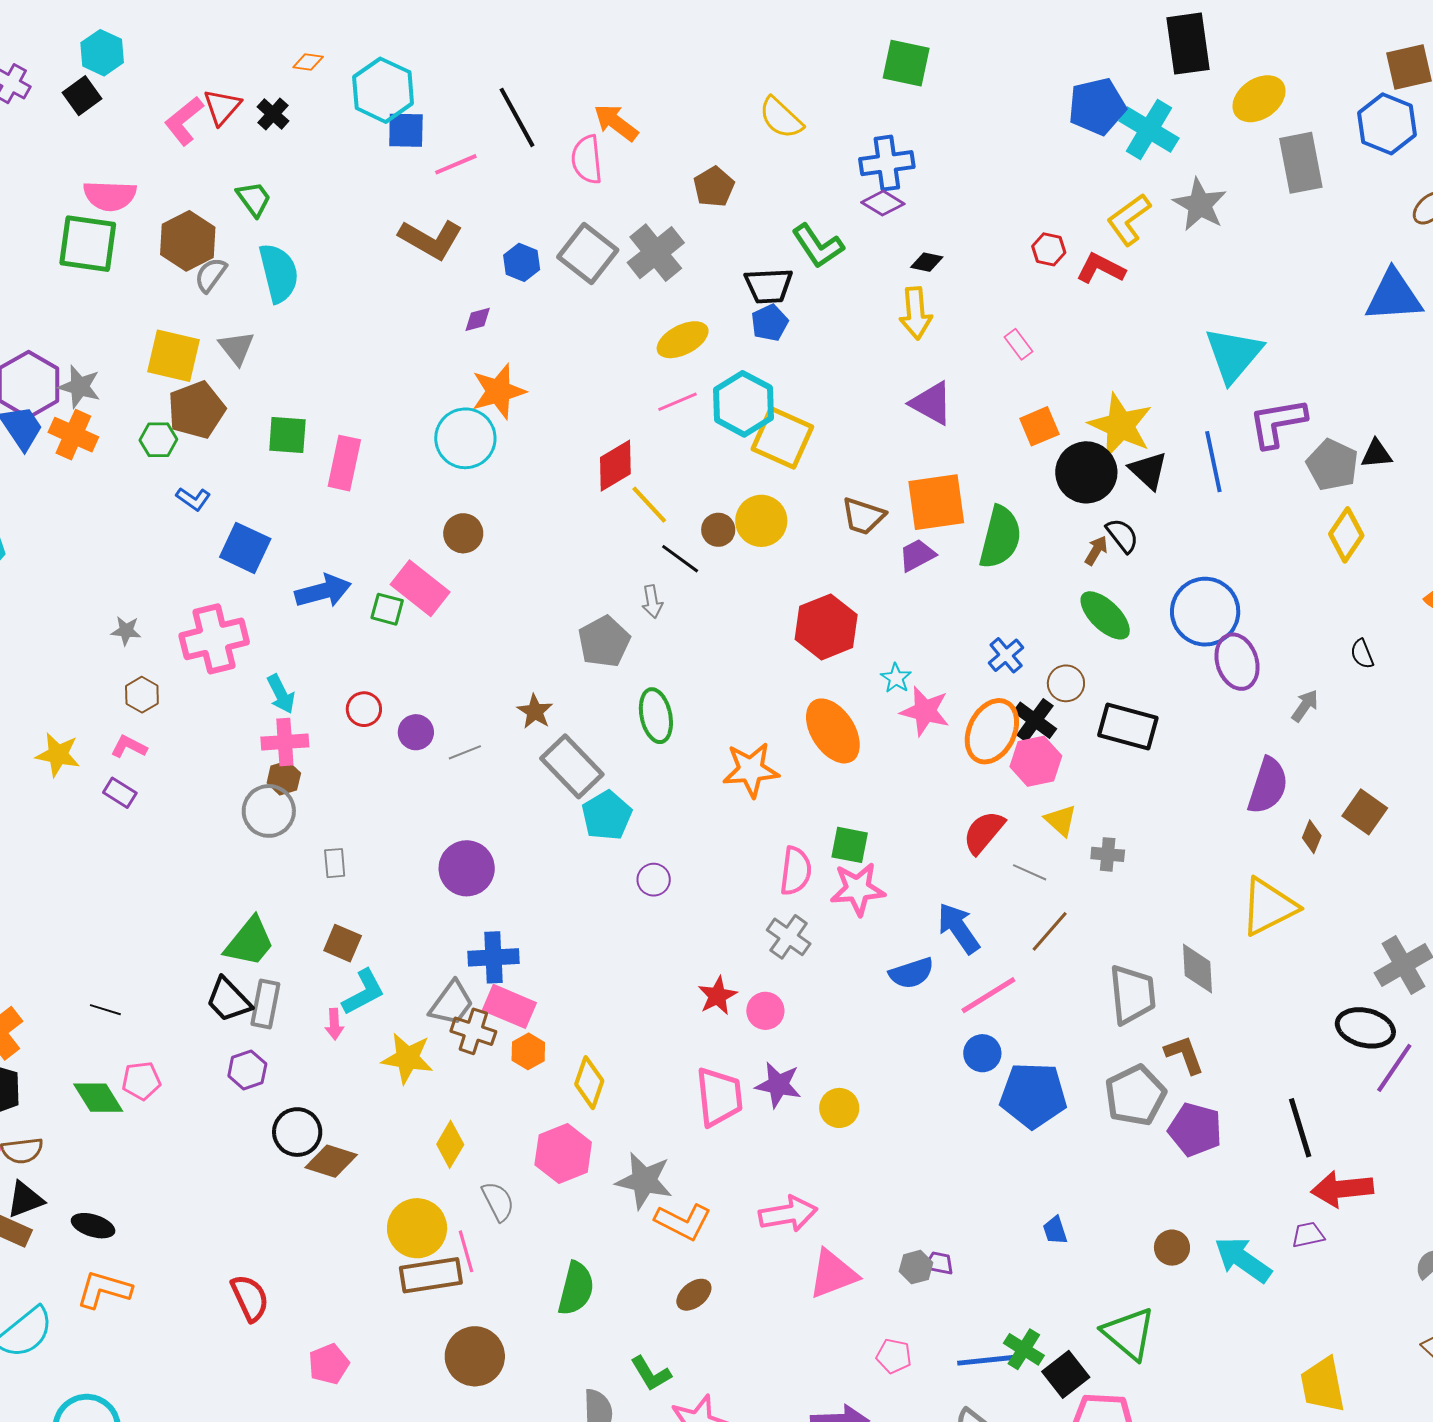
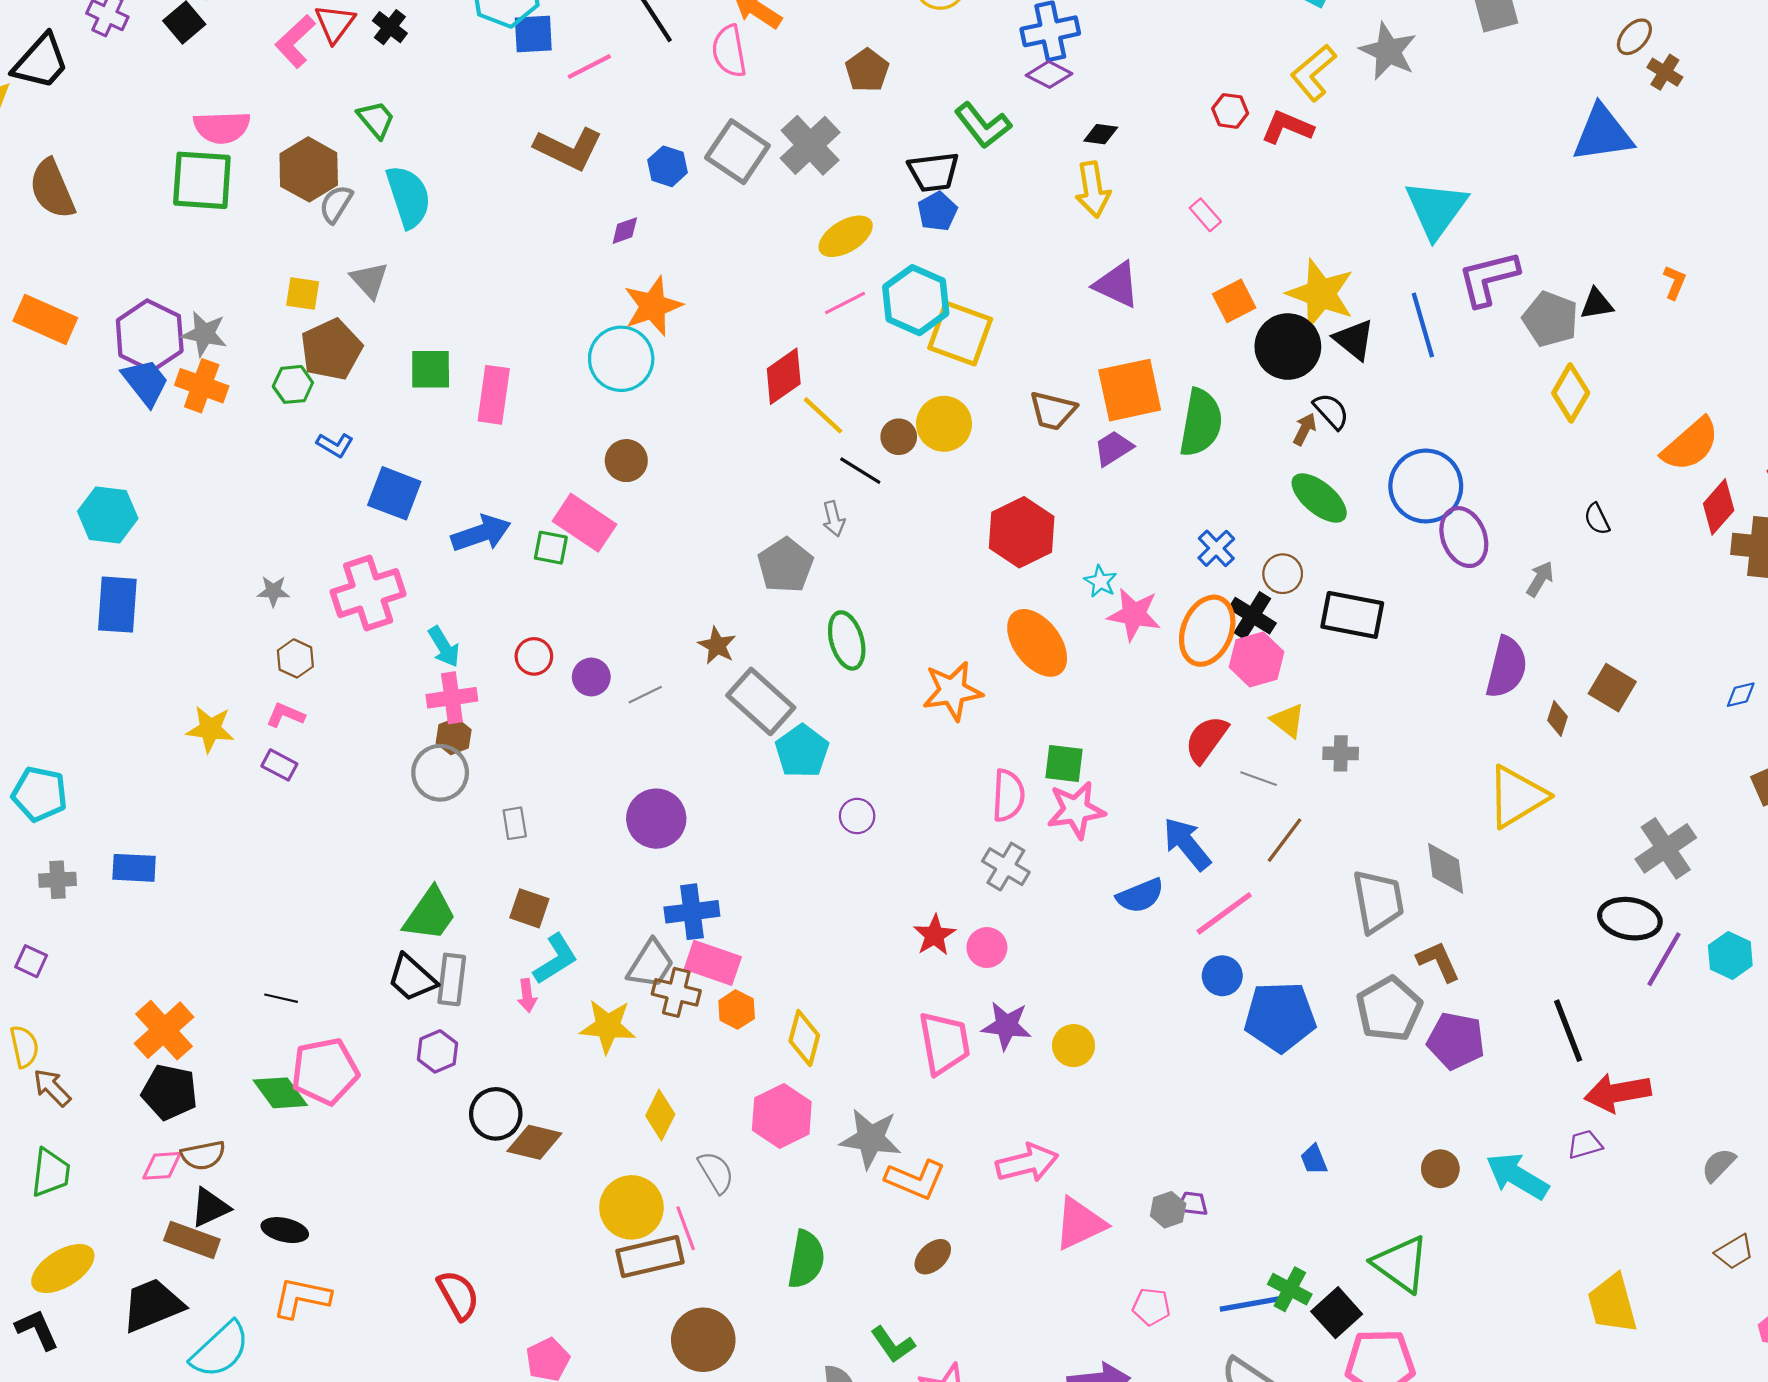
yellow square: (174, 356) -> (303, 293), size x0.6
pink pentagon: (141, 1081) -> (325, 1071), size x1.6

